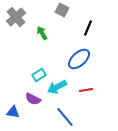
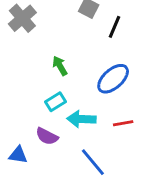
black line: (88, 28) -> (114, 27), moved
green arrow: (42, 33) -> (60, 66), moved
cyan arrow: (57, 87) -> (81, 119), turned 30

